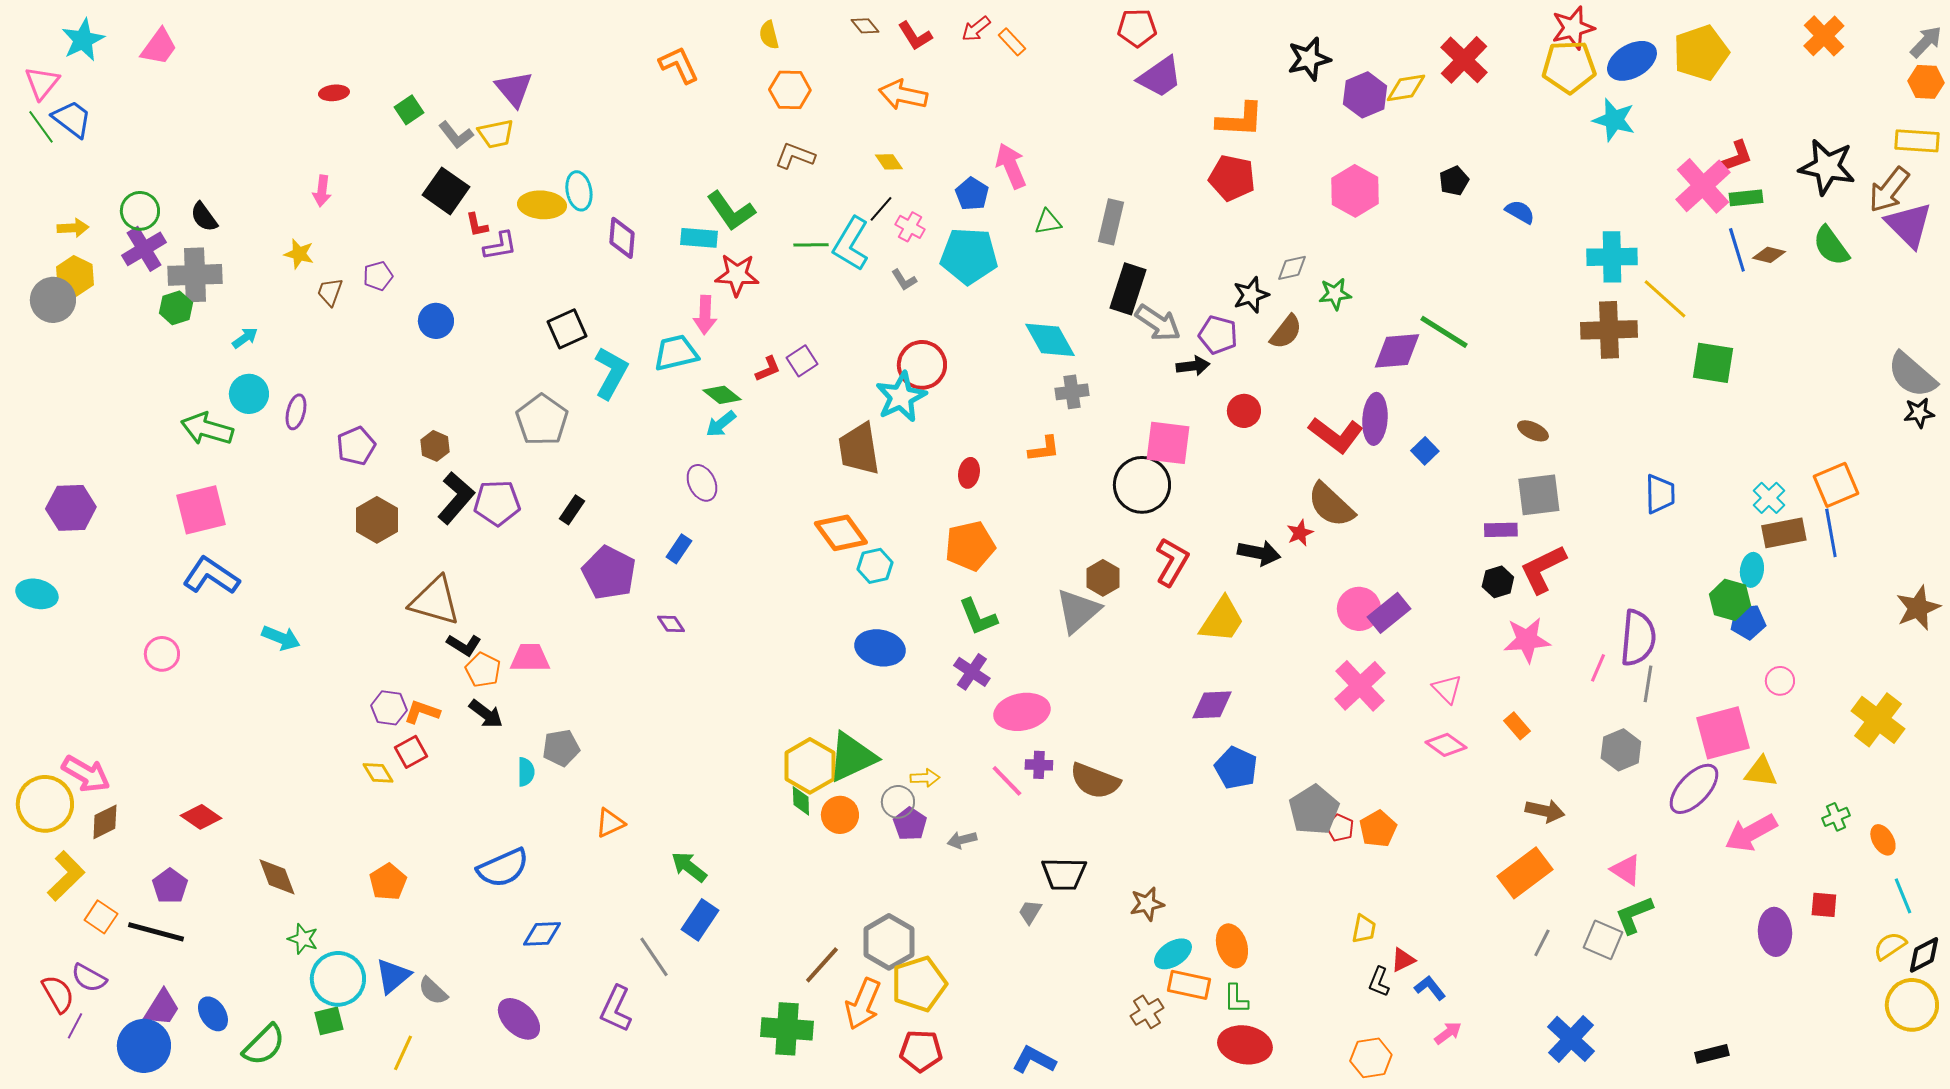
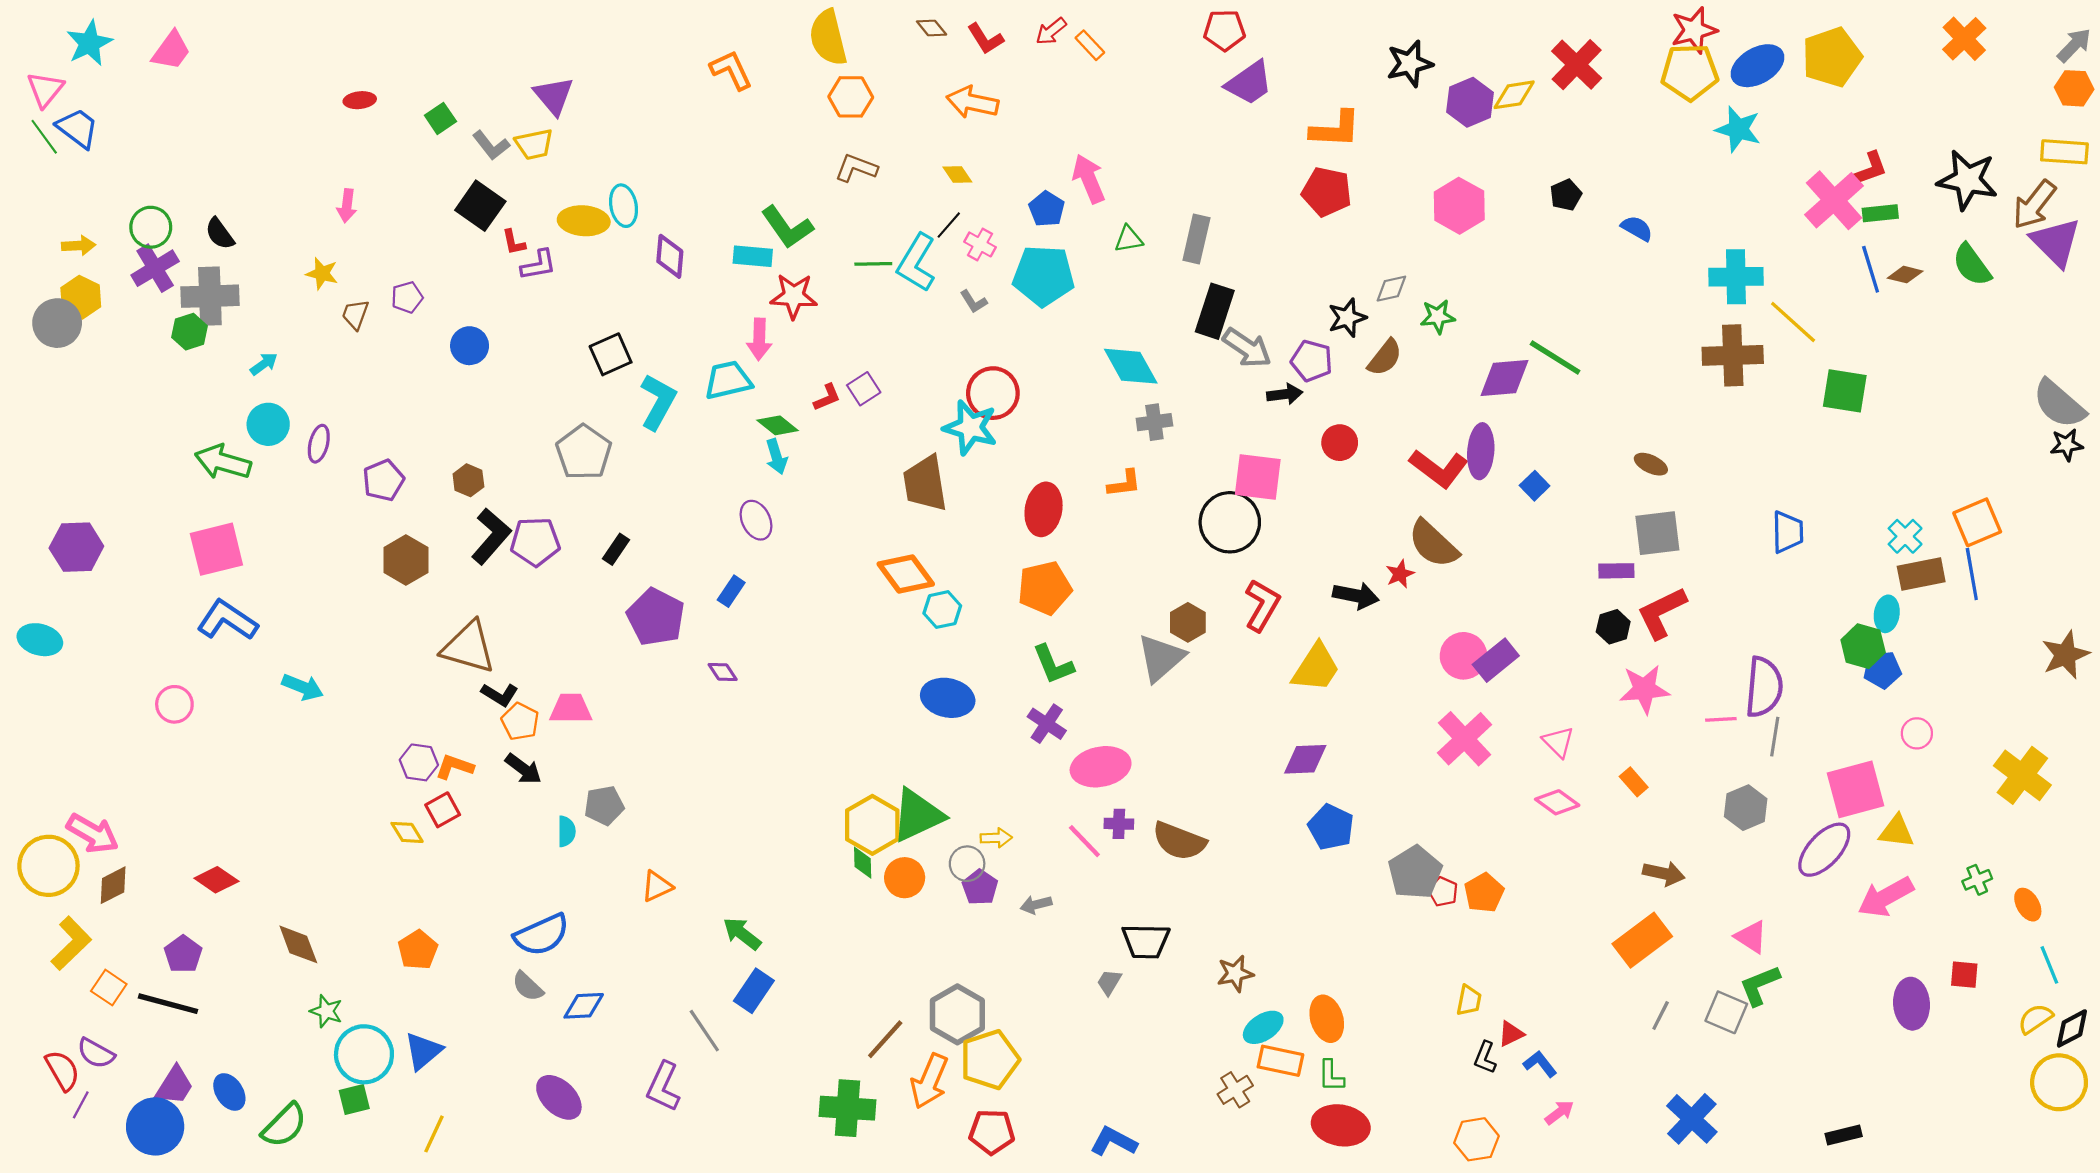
yellow semicircle: (769, 35) -> (828, 38), size x1.8
cyan star: (901, 397) -> (970, 428), turned -30
cyan arrow: (721, 424) -> (776, 457), turned -68
red ellipse: (969, 473) -> (1044, 509), size x1.6
pink line: (1598, 668) -> (1721, 719), turned 64
gray semicircle: (433, 991) -> (528, 986), moved

